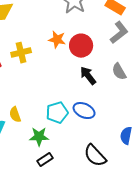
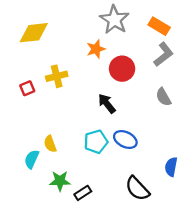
orange star: (57, 40) -> (96, 49), moved, turned -30
black arrow: (88, 76) -> (107, 104), moved
green star: (39, 137) -> (60, 181), moved

